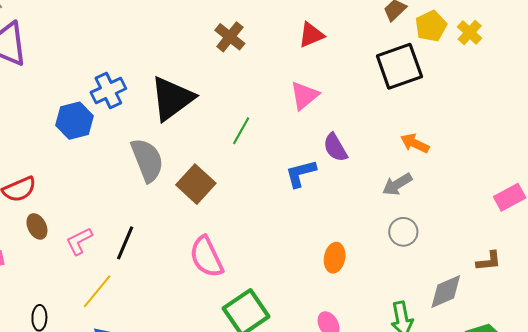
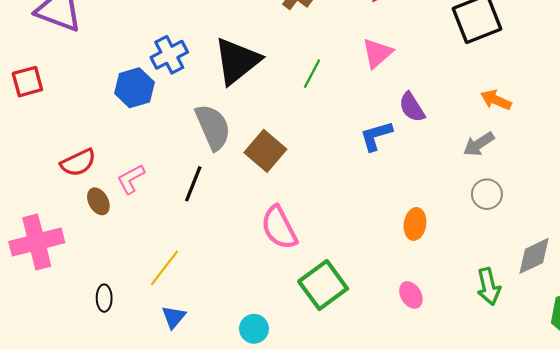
green line: (241, 131) -> (312, 74), moved
pink L-shape: (79, 241) -> (131, 179), moved
black line: (125, 243) -> (193, 184), moved

